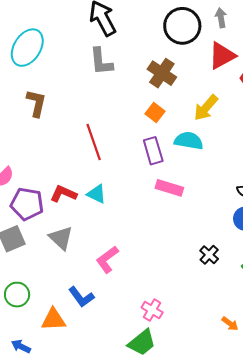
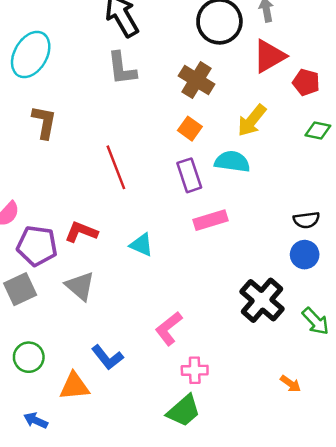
pink rectangle: (169, 188) -> (210, 220), turned -32
cyan triangle: (97, 194) -> (141, 245), moved
black cross: (209, 255) -> (262, 300), size x1.8
pink L-shape: (107, 259) -> (169, 328), moved
pink cross: (152, 310) -> (195, 370), turned -30

